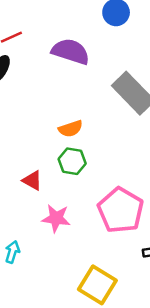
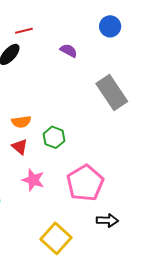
purple semicircle: (71, 51) -> (69, 51), size x0.6
orange semicircle: (71, 129) -> (21, 122), moved

